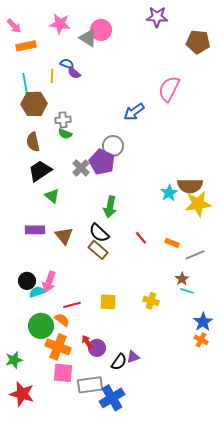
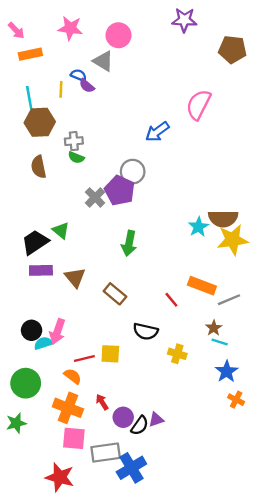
gray triangle: (88, 38) -> (103, 61), moved
black trapezoid: (40, 171) -> (35, 242), moved
black semicircle: (99, 233) -> (146, 331), moved, turned -30
red line: (141, 238) -> (171, 300), moved
orange rectangle: (172, 243) -> (202, 286), size x1.6
yellow square: (108, 302) -> (110, 354), moved
blue star: (203, 322) -> (227, 371), moved
green circle: (41, 326) -> (26, 383), moved
purple circle: (97, 348) -> (123, 417), moved
red star: (22, 394) -> (60, 477), moved

